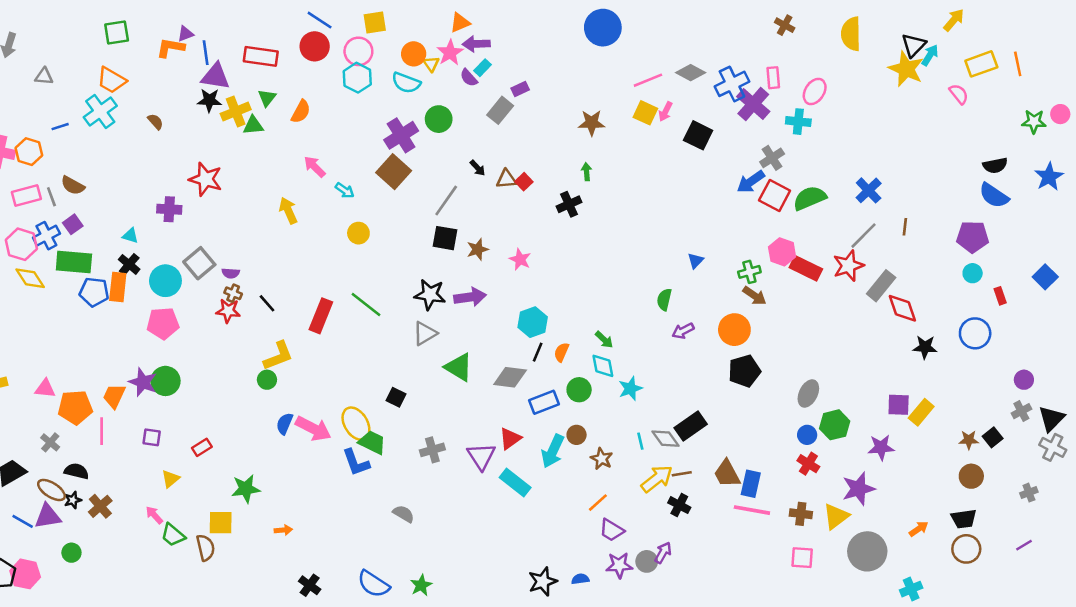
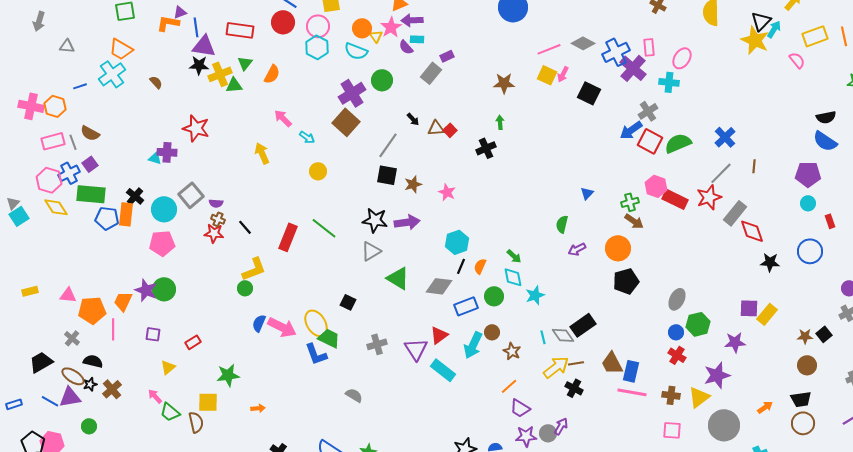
cyan rectangle: (483, 68) -> (417, 39), turned 48
cyan triangle: (130, 236) -> (155, 158), moved

